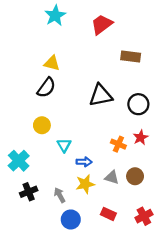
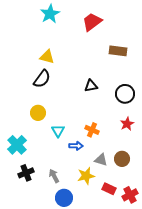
black triangle: (101, 95) -> (91, 86), size x0.6
orange cross: (118, 144) -> (92, 130), moved
yellow star: (85, 184) -> (86, 176), moved
red rectangle: (108, 214) -> (109, 189), moved

